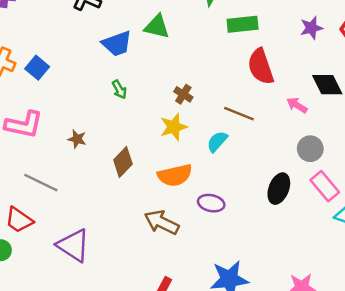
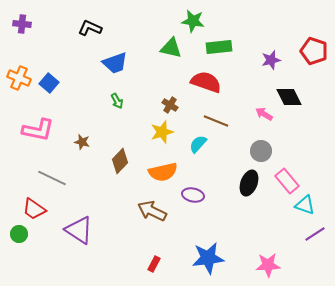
green triangle: (157, 27) -> (171, 48), moved
purple star: (311, 28) -> (271, 60), moved
red semicircle: (261, 67) -> (206, 82), moved, turned 128
gray circle: (310, 149) -> (261, 151), moved

